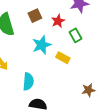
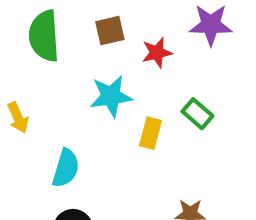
green rectangle: (76, 35) -> (197, 114), moved, turned -32
yellow rectangle: (63, 58) -> (151, 133), turned 64

